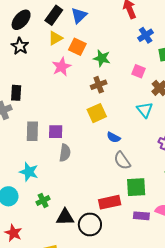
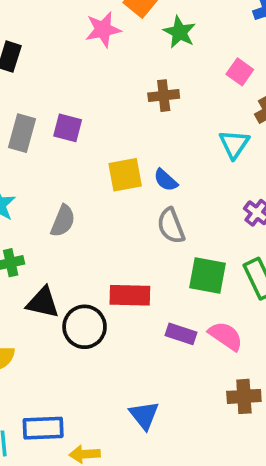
brown cross: (99, 85) -> (164, 96), moved
yellow square: (97, 113) -> (125, 175), moved
purple square: (56, 132) -> (68, 128), moved
gray semicircle: (65, 153) -> (63, 221), moved
green square: (136, 187) -> (207, 276), moved

